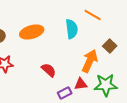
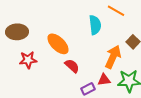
orange ellipse: (32, 32) -> (58, 44), moved, turned 60

